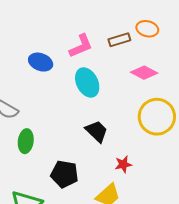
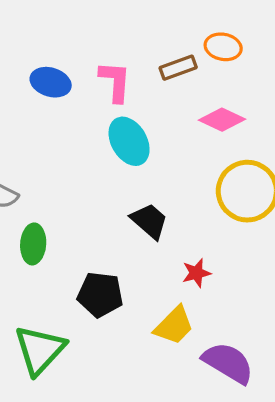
pink L-shape: (81, 46) -> (115, 82), turned -60
blue ellipse: (41, 62) -> (51, 82), moved

